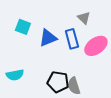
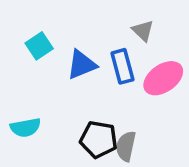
cyan square: (23, 27) -> (39, 46), turned 35
gray semicircle: (74, 86) -> (126, 146), turned 30

